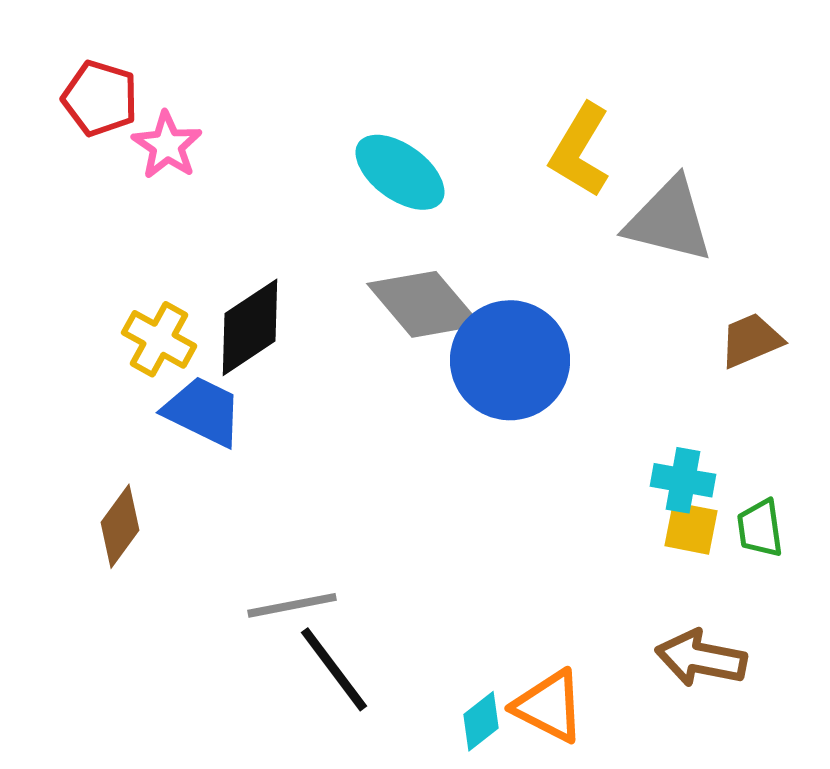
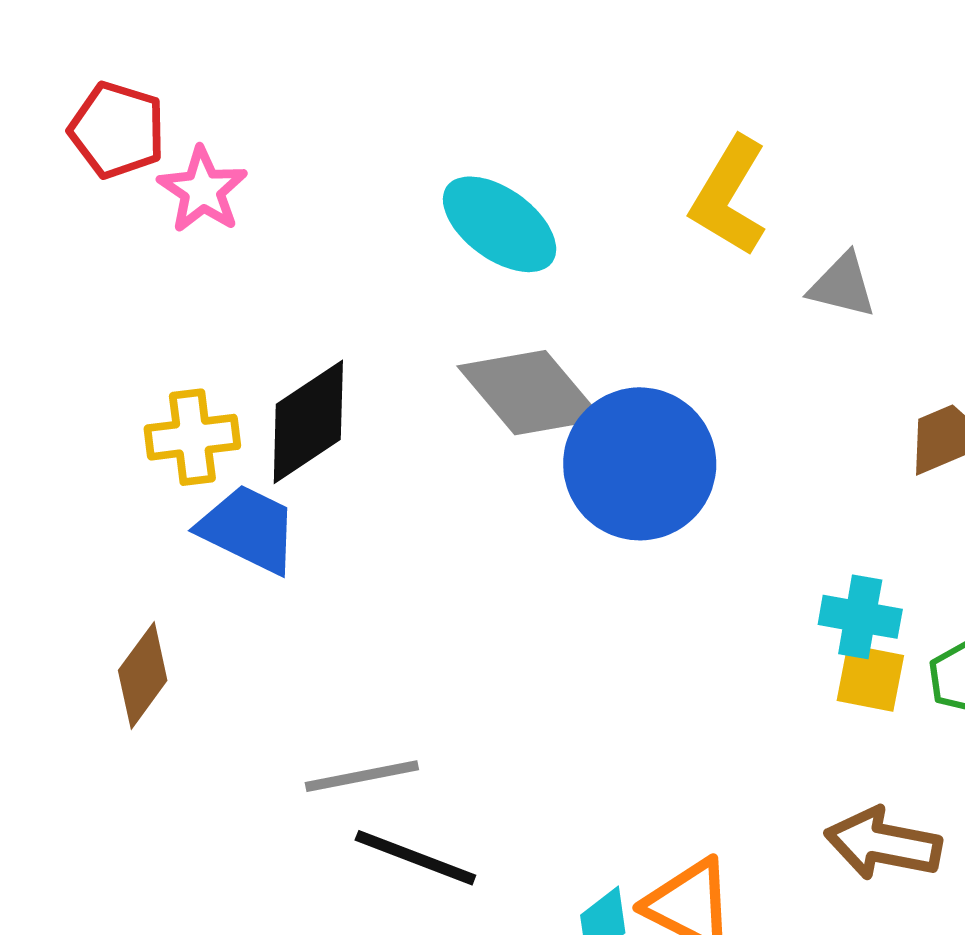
gray triangle: (669, 220) -> (842, 285), size x0.6
yellow cross: (159, 339) -> (192, 437), turned -36
black line: (334, 669) -> (415, 858), turned -32

